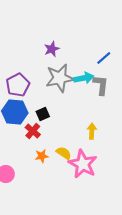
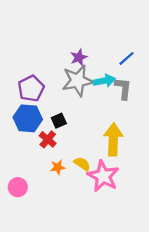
purple star: (52, 49) -> (79, 57), moved
yellow arrow: (92, 131) -> (113, 139), size x1.8

